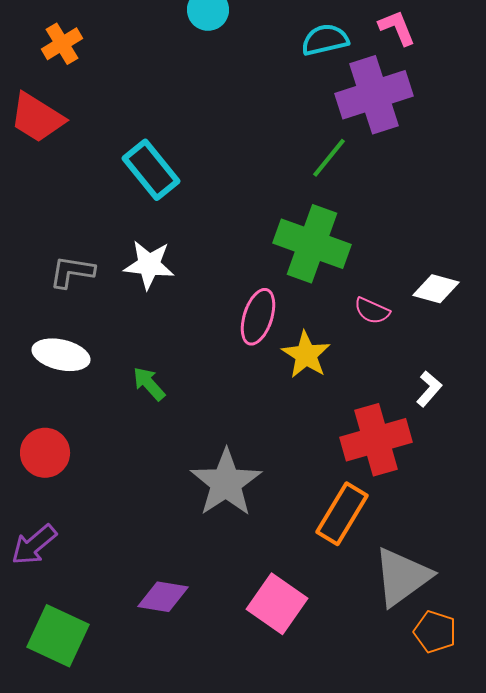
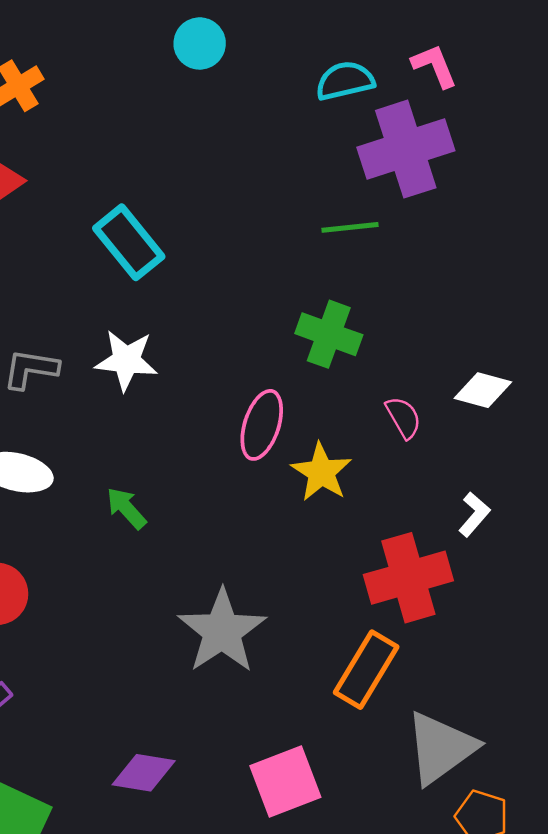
green line: (329, 158) -> (350, 227), turned 45
green cross: (312, 244) -> (329, 334), size x0.7
pink semicircle: (372, 311) -> (403, 417), turned -144
pink square: (277, 604) -> (285, 781), turned 34

